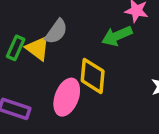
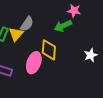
yellow triangle: (38, 48) -> (16, 34), turned 35

